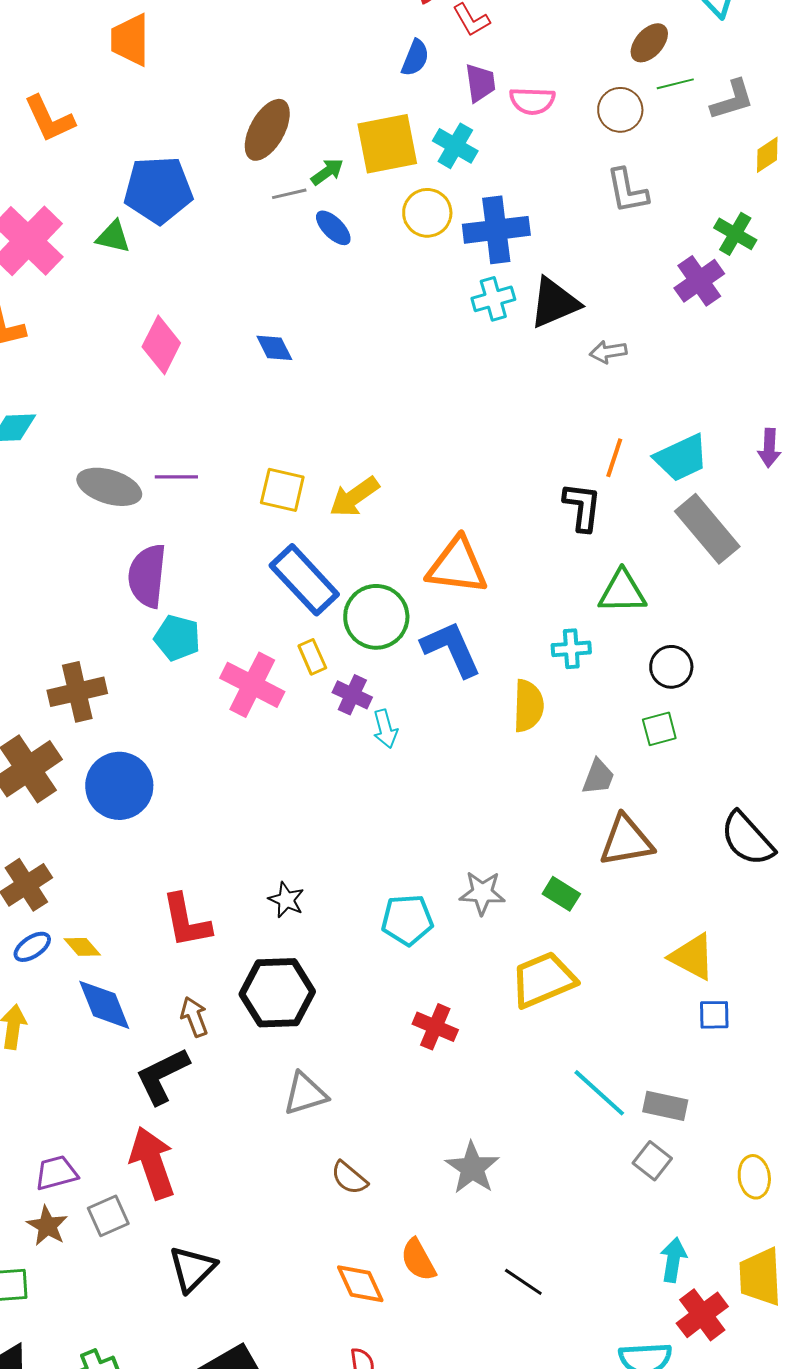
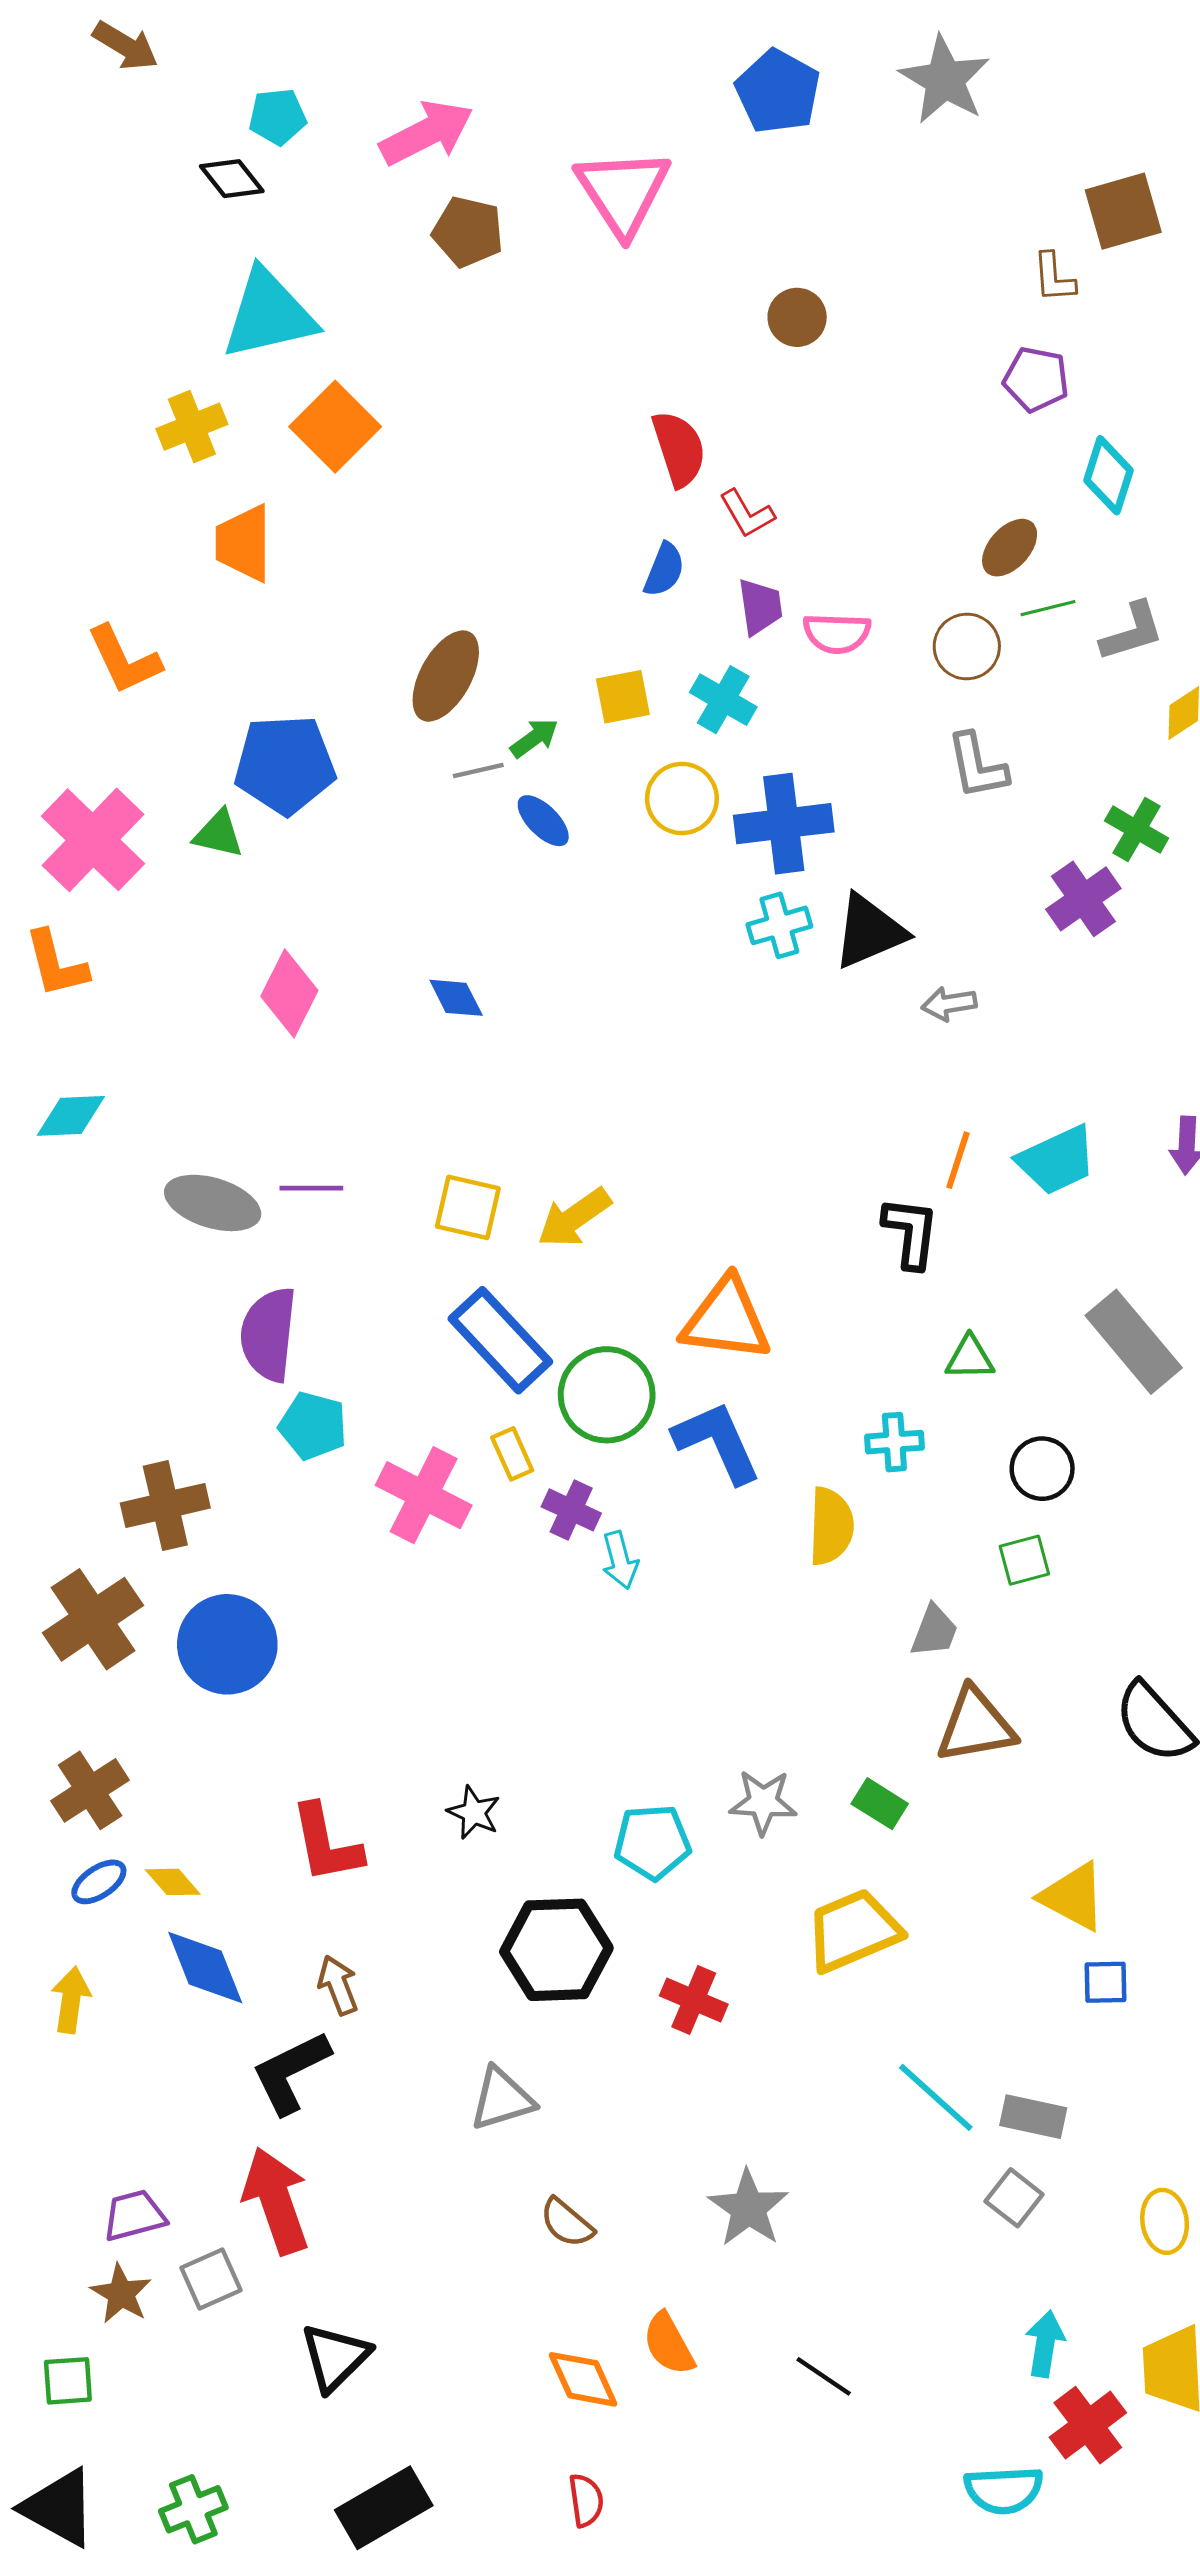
yellow square: (387, 144) -> (623, 697), size x0.6
gray rectangle: (707, 529) -> (1134, 1342), moved
green triangle: (622, 592) -> (970, 1358), size x0.7
black hexagon: (277, 993) -> (556, 1950), moved

